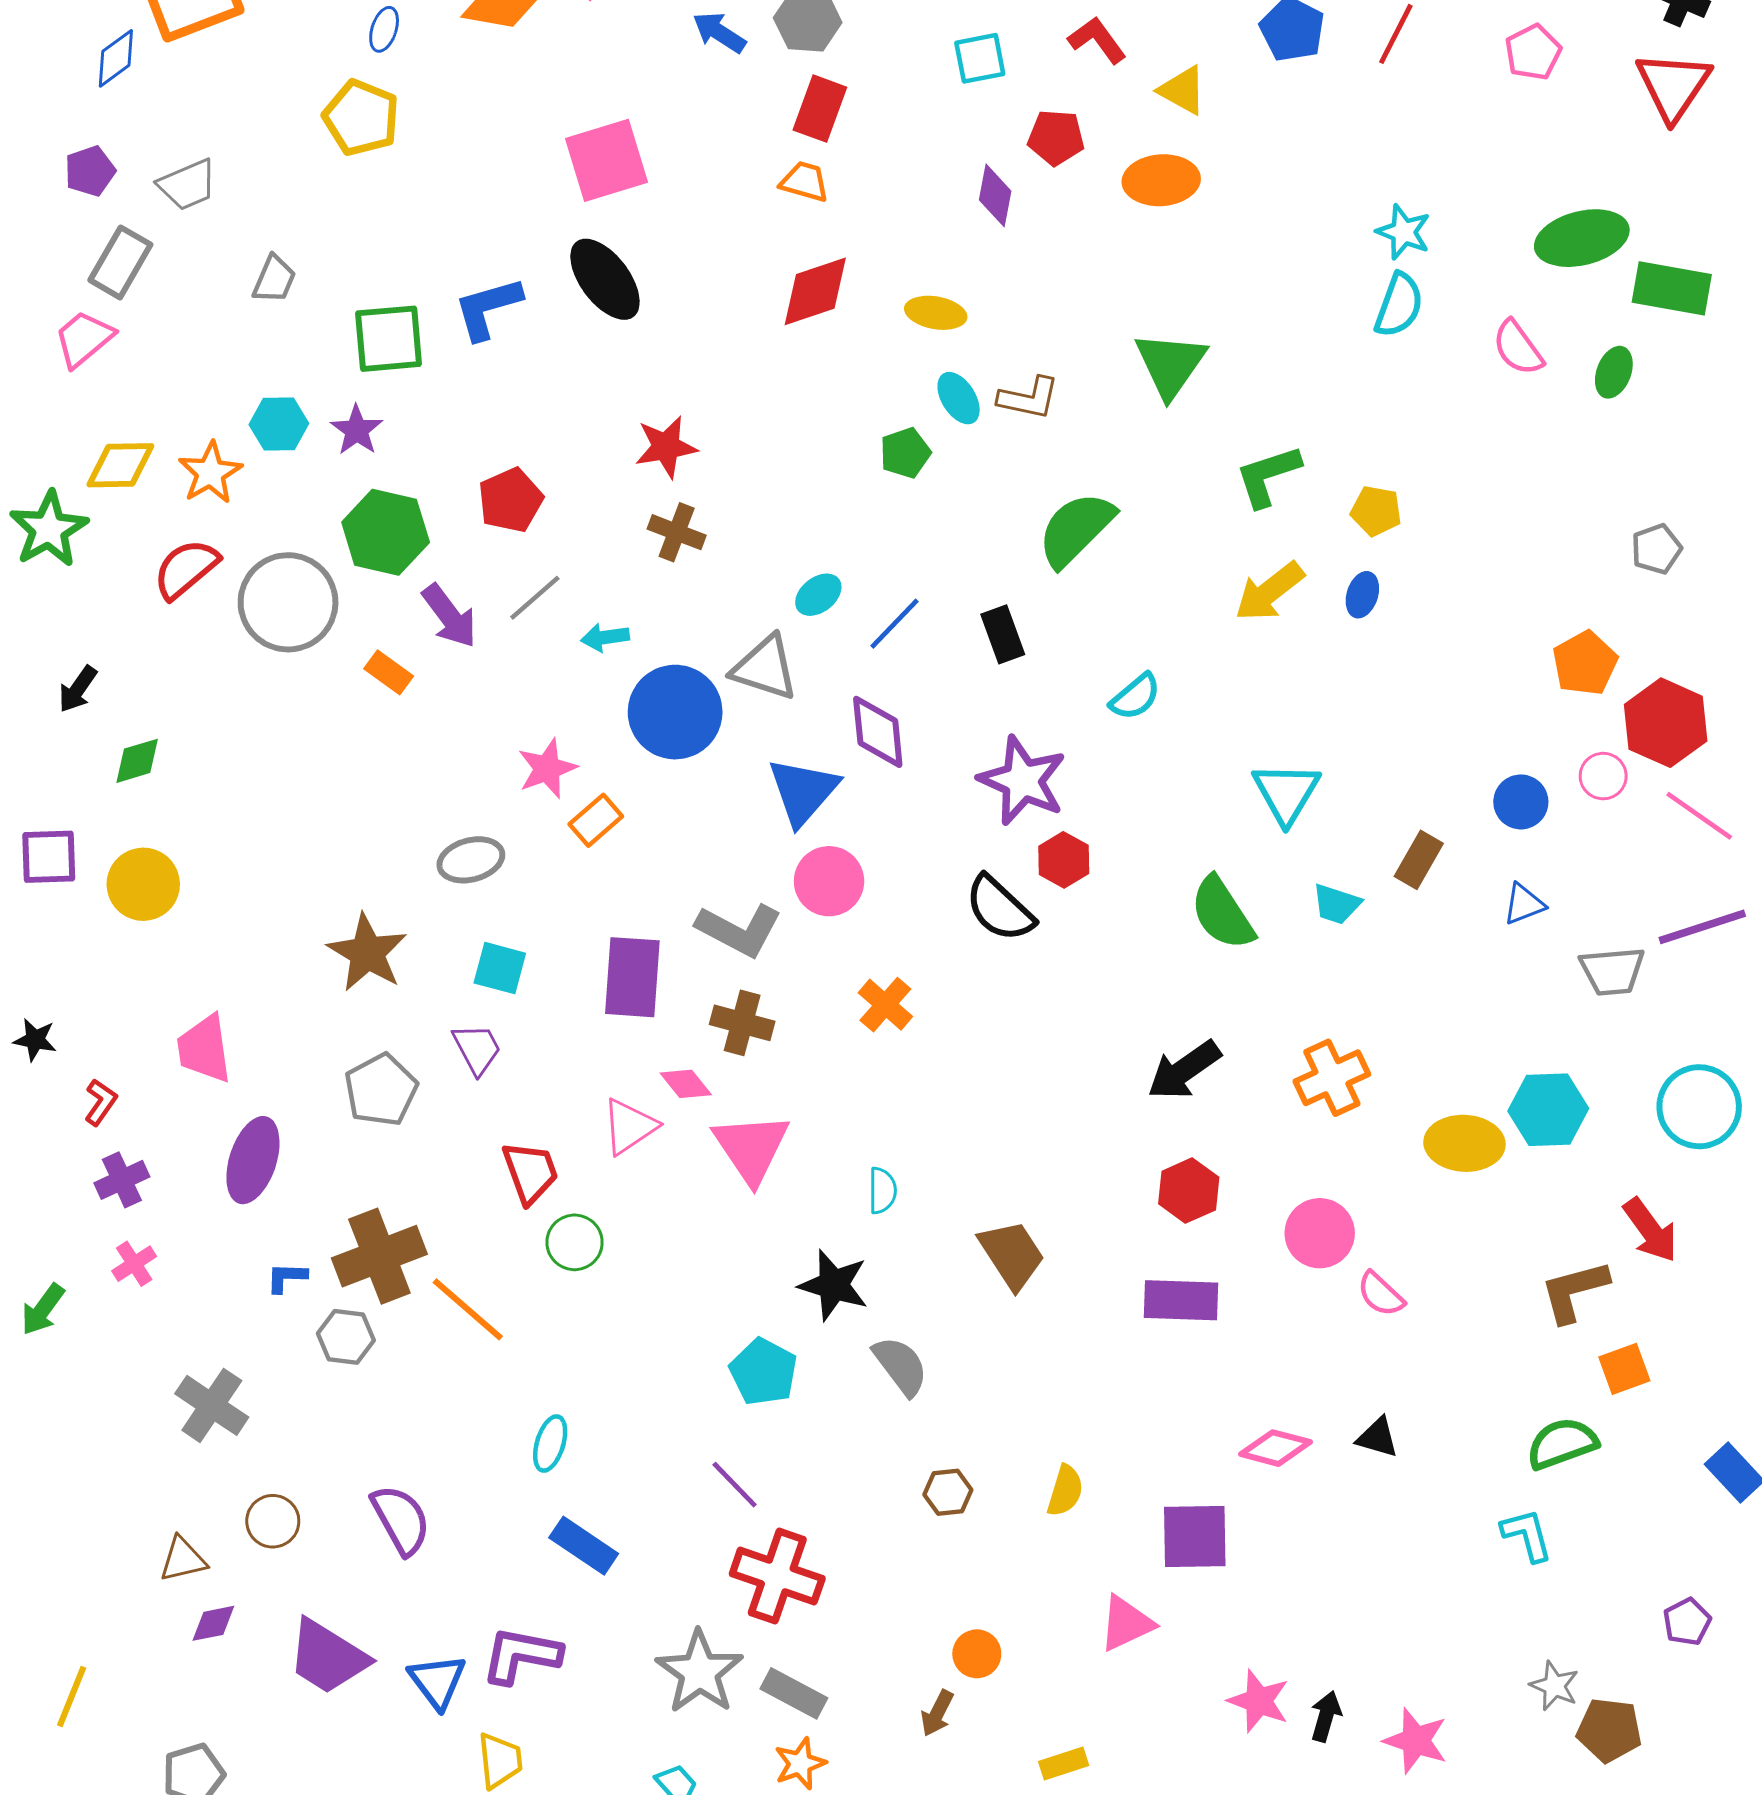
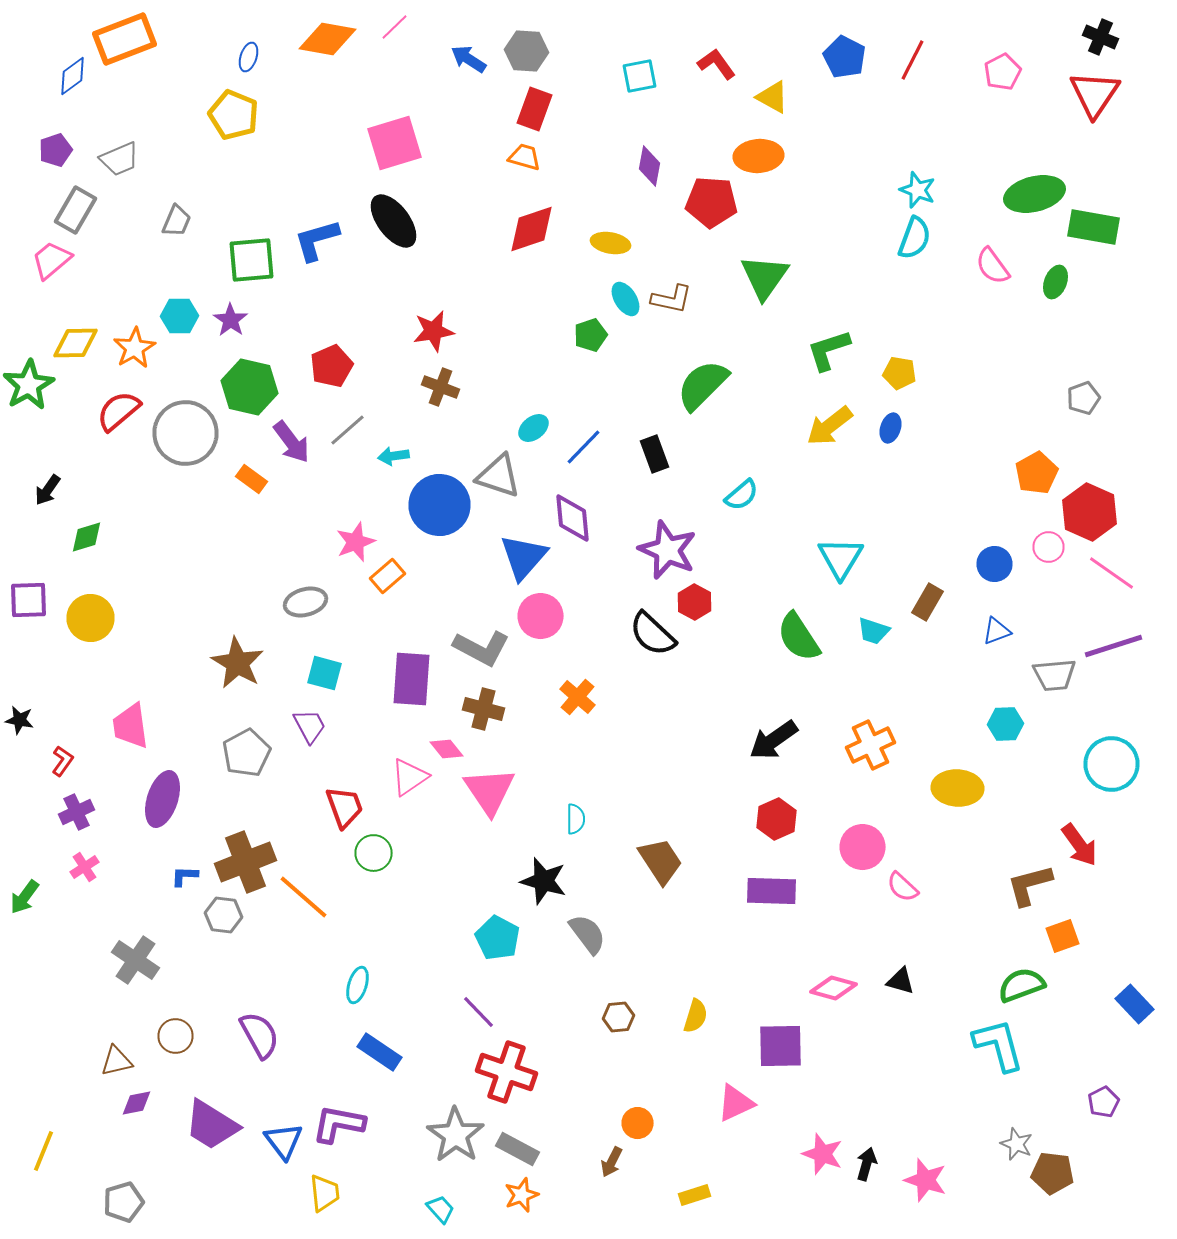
red pentagon: (1056, 138) -> (712, 202), moved, size x1.4
cyan hexagon: (1548, 1110) -> (1006, 724), moved, size x0.7
cyan L-shape: (1527, 1535) -> (998, 1045), size x1.5

